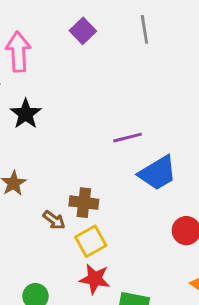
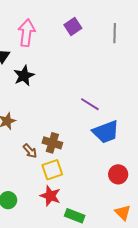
purple line: (128, 138) -> (90, 104), turned 36

